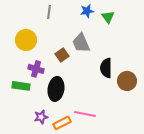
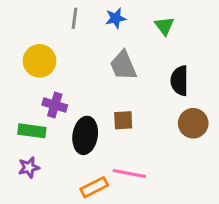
blue star: (87, 11) -> (116, 18), moved
brown square: (62, 55) -> (123, 120), moved, turned 32
black semicircle: (106, 68) -> (179, 81), moved
purple star: (41, 117) -> (29, 167), moved

